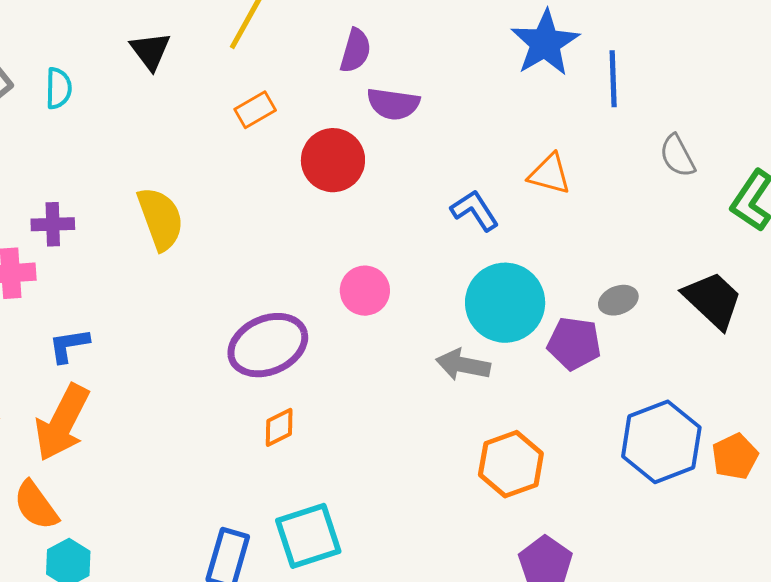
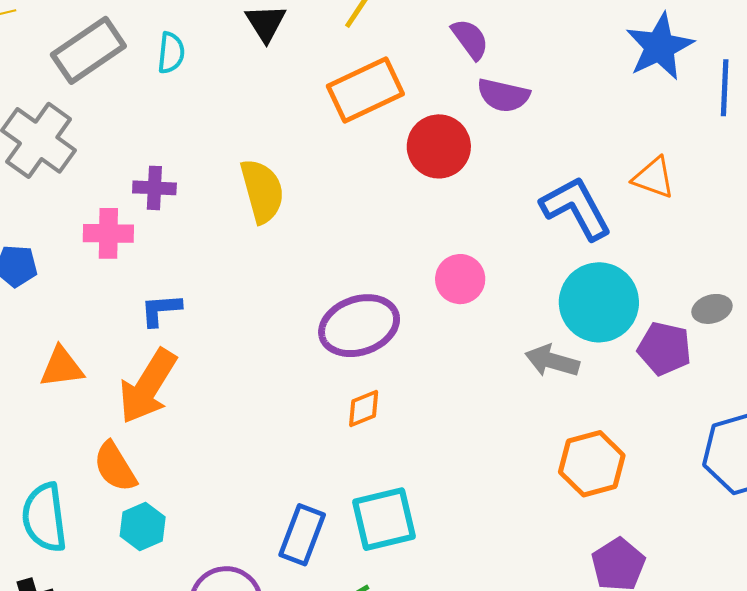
purple semicircle: (355, 51) -> (470, 39), turned -57
orange rectangle: (255, 110) -> (365, 90), size x1.8
blue L-shape: (475, 211) -> (576, 208), size x1.5

